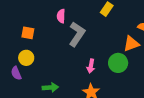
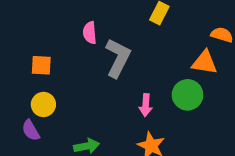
orange triangle: (131, 44) -> (205, 62), turned 36

